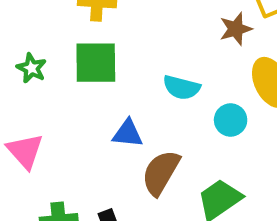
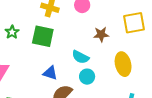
brown star: (236, 29) -> (101, 34), moved
cyan circle: (231, 120) -> (87, 77), moved

